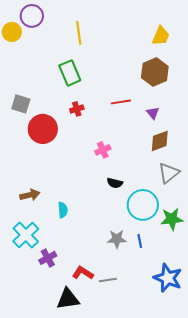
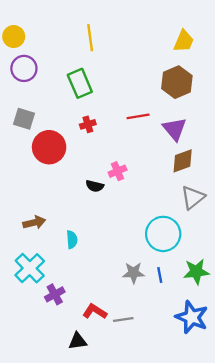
purple circle: (32, 16) -> (24, 68), moved
purple triangle: (153, 113) -> (175, 129), size x1.6
black semicircle: (115, 183) -> (95, 186), moved
green star: (172, 219) -> (196, 272), moved
black triangle: (68, 299) -> (78, 341), size x0.7

